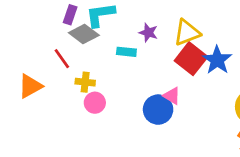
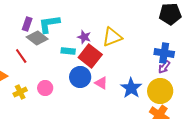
red square: (191, 59) -> (90, 56), moved
blue star: (217, 60) -> (131, 88), moved
yellow cross: (85, 82) -> (20, 92), moved, turned -32
blue circle: (158, 110) -> (80, 77), moved

